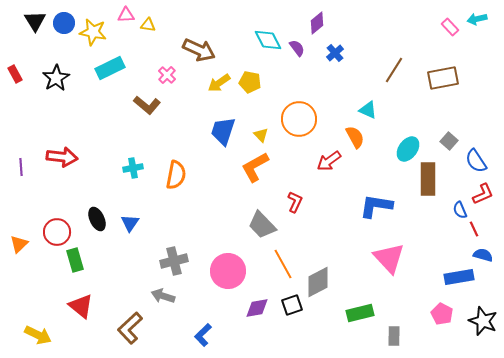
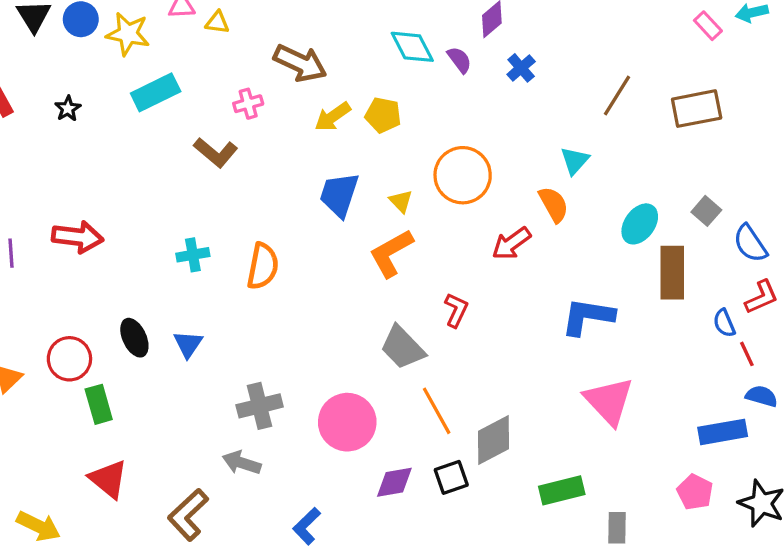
pink cross: (167, 75) -> (248, 104), turned 30
black star: (56, 78) -> (68, 109), size x0.6
cyan triangle: (368, 110) -> (575, 161), turned 48

